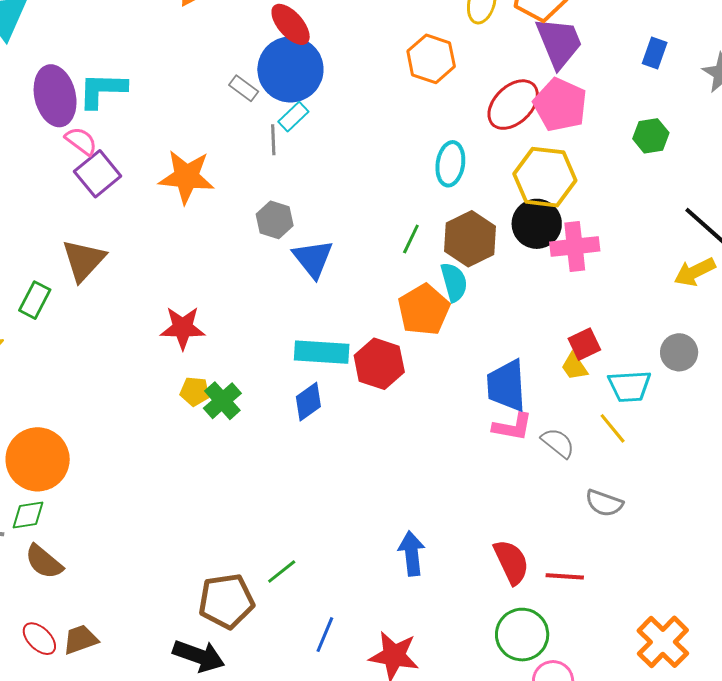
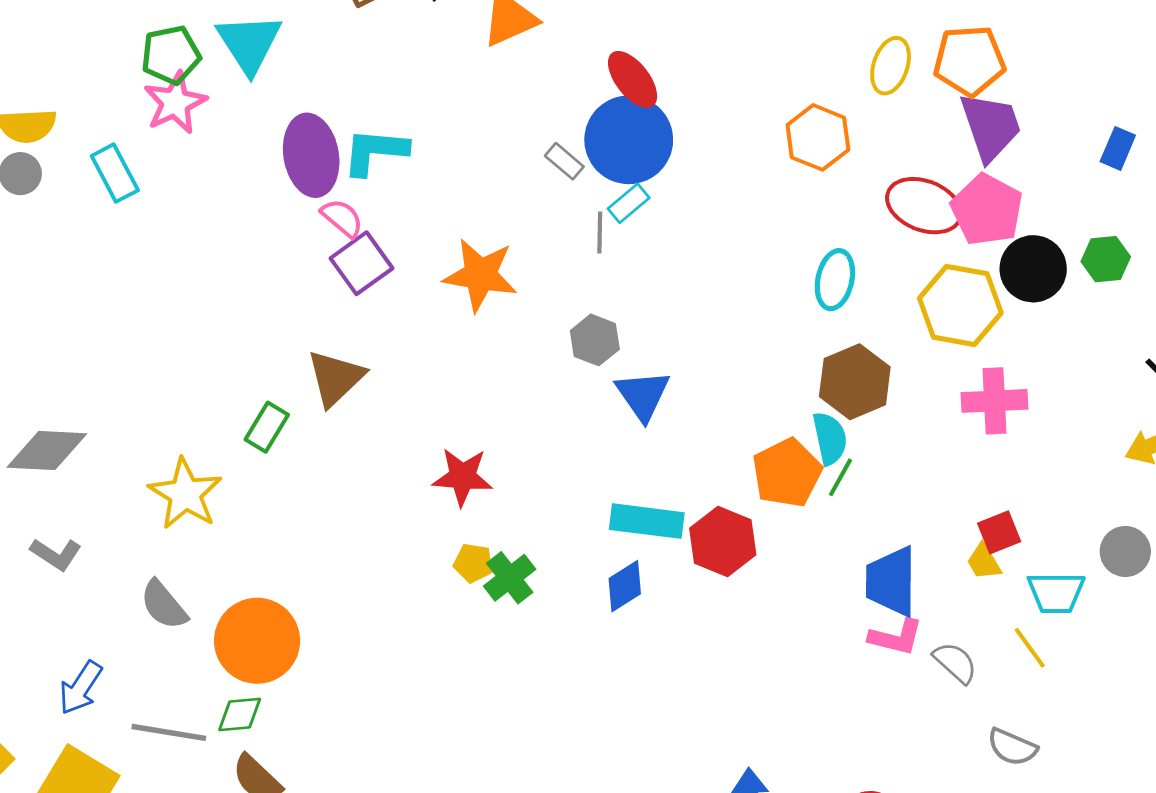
red ellipse: (513, 105) -> (924, 206), turned 62
black circle: (537, 224) -> (1033, 269), moved
green line: (411, 239) -> (840, 477), moved

